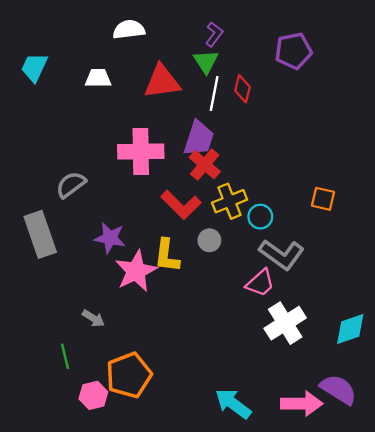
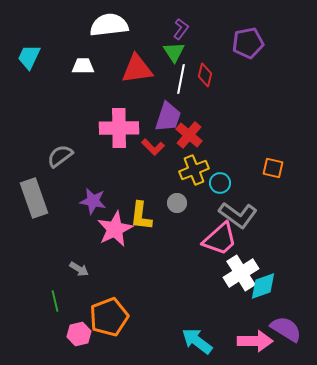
white semicircle: (129, 30) -> (109, 25), size x1.4
red cross: (205, 165) -> (189, 135), moved
red L-shape: (181, 205) -> (153, 147), moved, size x0.7
pink trapezoid: (260, 283) -> (220, 239), size x1.4
cyan diamond: (350, 329) -> (263, 286), moved

